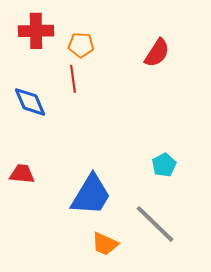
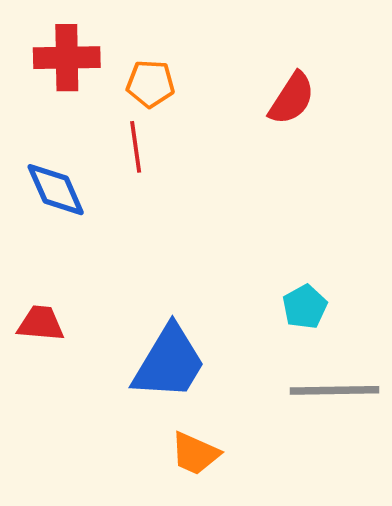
gray line: (155, 224) -> (334, 390), moved, turned -45

